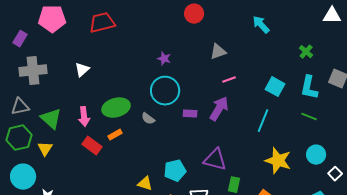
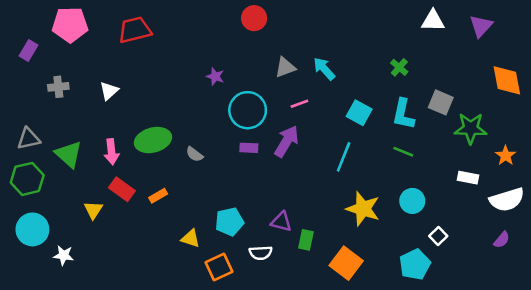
cyan arrow: (261, 25) -> (324, 69), moved
gray cross: (33, 71) -> (58, 87), moved, size x0.6
cyan circle: (165, 91) -> (248, 110), moved
orange rectangle: (115, 135) -> (158, 196), moved
yellow triangle: (45, 149) -> (93, 210), moved
purple triangle: (215, 160) -> (281, 222), moved, size x0.7
white square: (335, 174) -> (438, 236), moved

